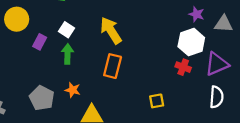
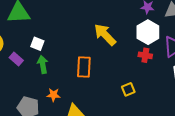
yellow arrow: (111, 30) -> (105, 35), moved
purple rectangle: (40, 42) -> (16, 59), turned -64

